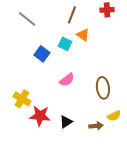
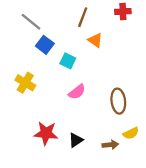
cyan square: (65, 44) -> (68, 61), moved
blue square: (42, 54) -> (45, 45), moved
yellow cross: (22, 99) -> (25, 83), moved

